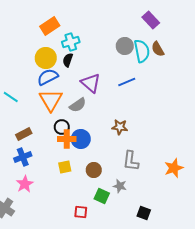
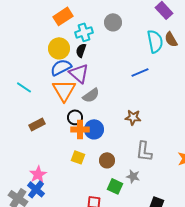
gray circle: (125, 46) -> (113, 22), moved
purple triangle: (91, 83) -> (79, 73), moved
blue cross: (23, 157) -> (36, 189), moved, turned -30
yellow square: (65, 167) -> (78, 157), turned 32

